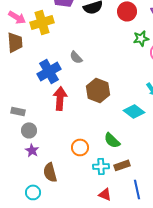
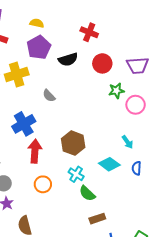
gray semicircle: (76, 57) -> (49, 96), moved
orange circle: (80, 147) -> (43, 184), moved
cyan cross: (101, 166) -> (76, 174), moved, turned 35

